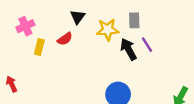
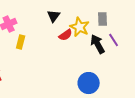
yellow star: (108, 30) -> (80, 27), turned 30
red semicircle: (65, 39) -> (66, 35), moved

